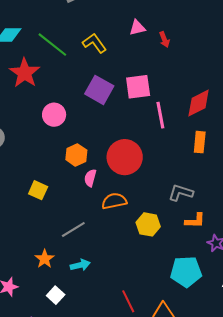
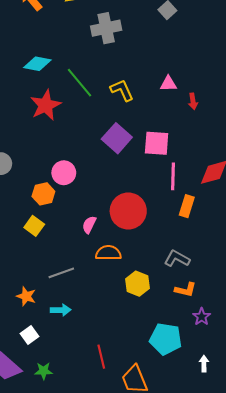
pink circle: (54, 115) -> (64, 173), moved
orange rectangle: (200, 142) -> (187, 206), moved
orange hexagon: (76, 155) -> (43, 194), moved
orange star: (45, 259) -> (26, 296), turned -30

